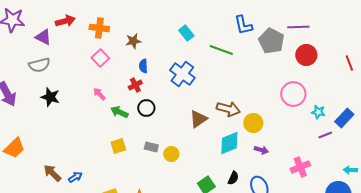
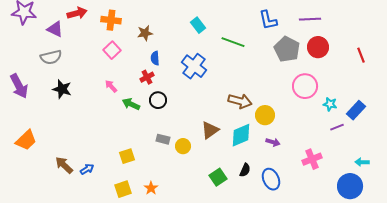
blue L-shape: (243, 25) -> (268, 20), moved
gray pentagon: (271, 41) -> (287, 49), moved
brown triangle: (198, 119) -> (210, 130), moved
yellow square: (118, 146) -> (127, 156), moved

